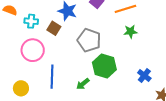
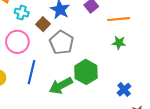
gray pentagon: (89, 40) -> (61, 43), moved
green arrow: (83, 84) -> (61, 86), size x1.6

